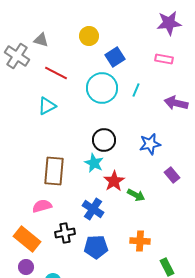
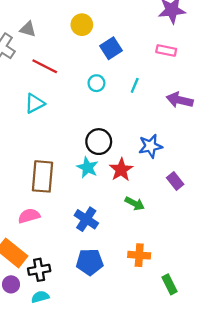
cyan circle: (102, 88) -> (96, 83), size x0.5
red star: (114, 181) -> (121, 170), moved
black cross: (65, 233) -> (39, 270), moved

